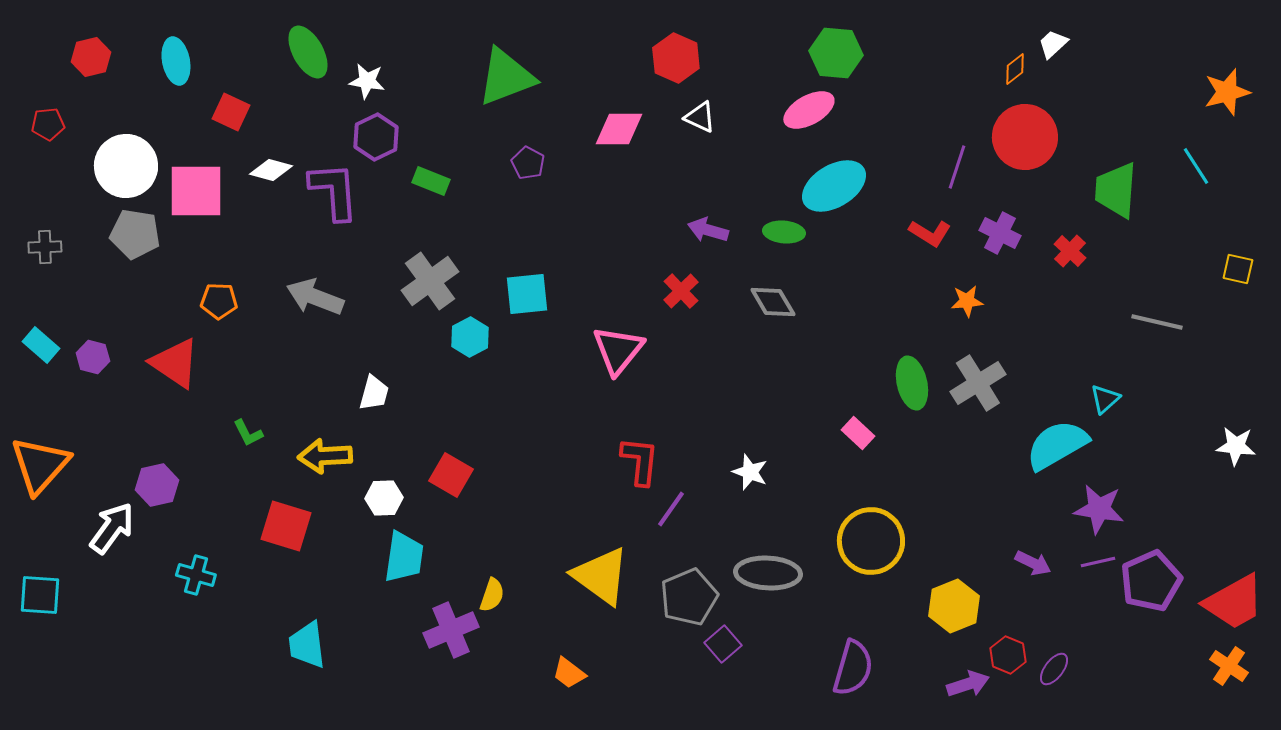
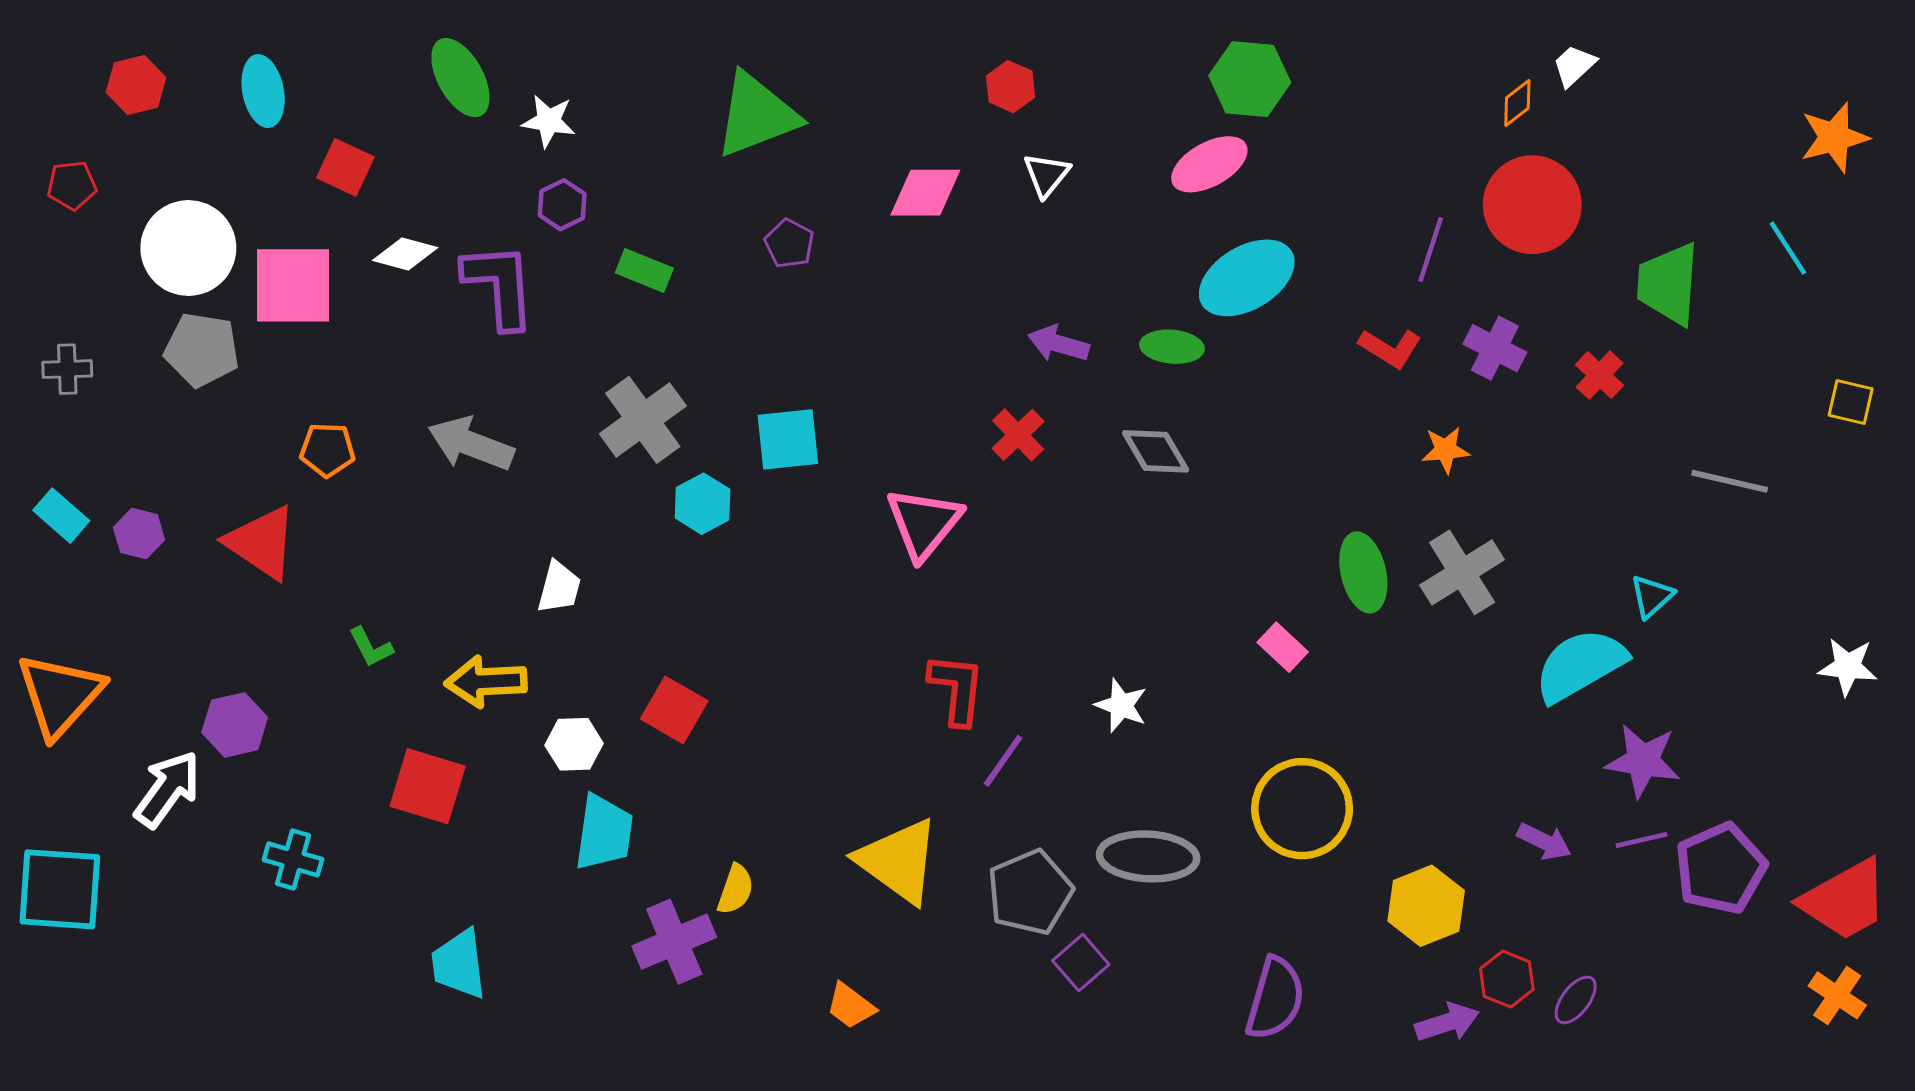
red hexagon: (676, 58) -> (1011, 87), size x0.7
white triangle: (700, 117) -> (1046, 175), turned 44
purple hexagon: (376, 137) -> (562, 205), size x0.7
cyan square: (40, 595) -> (60, 889), size x1.4

